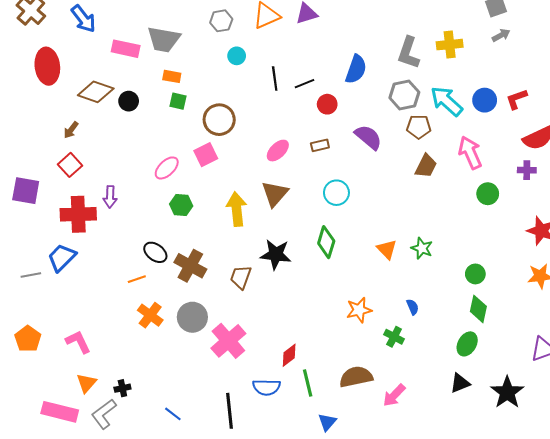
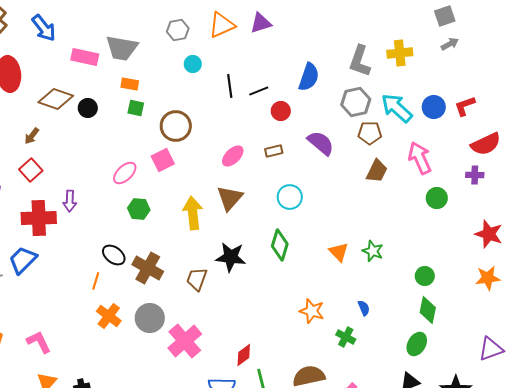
orange line: (137, 279) -> (96, 281), turned -54
orange star: (359, 310) -> (312, 311), turned 30

